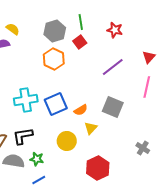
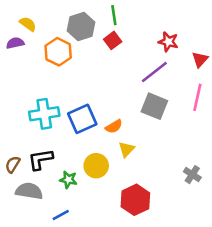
red star: (115, 30) -> (168, 42), moved
orange hexagon: (54, 59) -> (58, 52), moved
gray square: (113, 107) -> (154, 106), moved
green star: (37, 159) -> (68, 180), moved

